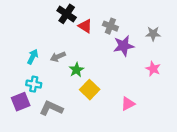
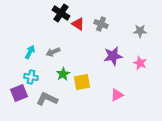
purple star: (124, 46) -> (113, 56), moved
green star: (76, 70) -> (63, 74), moved
yellow square: (90, 90) -> (82, 82), turned 36

